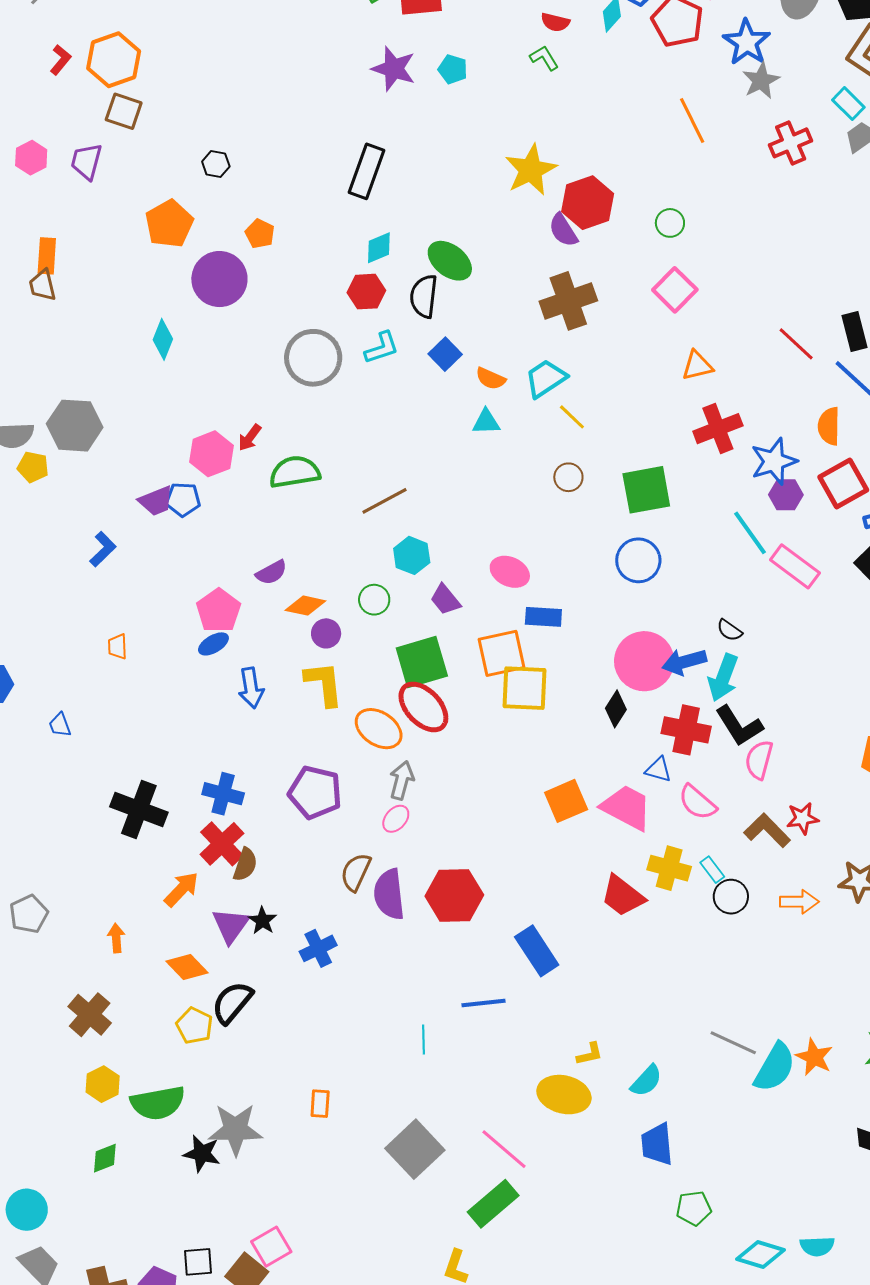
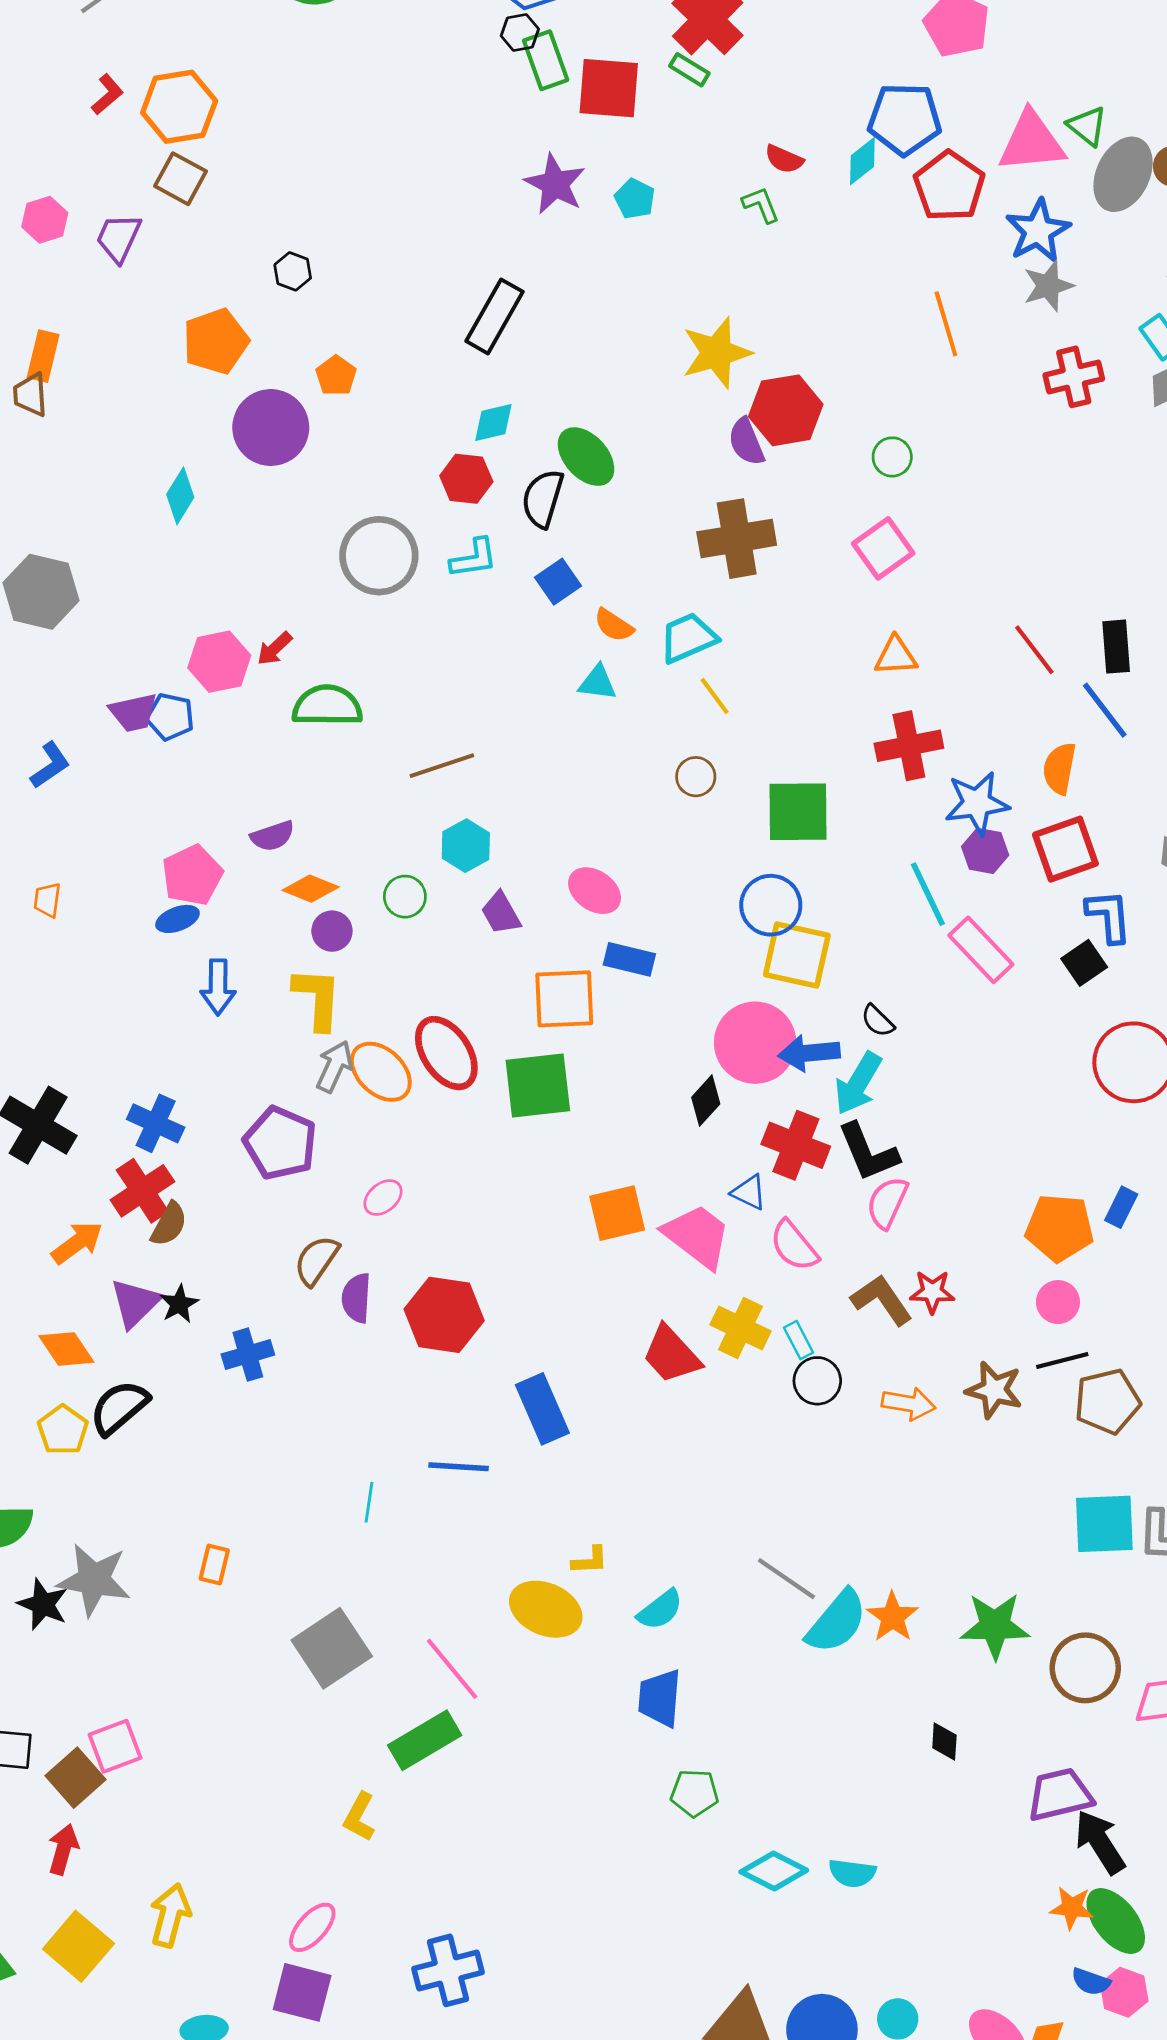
green square: (422, 662) -> (538, 1086), moved
yellow square: (525, 688) -> (797, 955), moved
gray arrow: (402, 780) -> (334, 1066), moved
purple semicircle: (389, 894) -> (356, 1298), size x0.7

